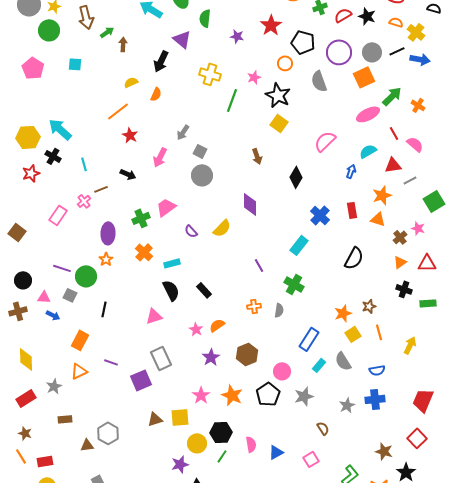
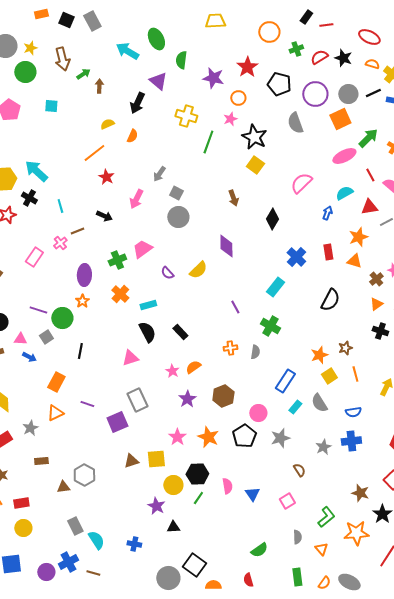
purple star: (237, 36) -> (213, 78), size x1.5
orange circle: (285, 63) -> (238, 98), moved
gray square: (70, 295) -> (46, 337), turned 32
blue triangle: (276, 452) -> (252, 494), turned -35
purple star: (180, 464) -> (156, 506), turned -30

